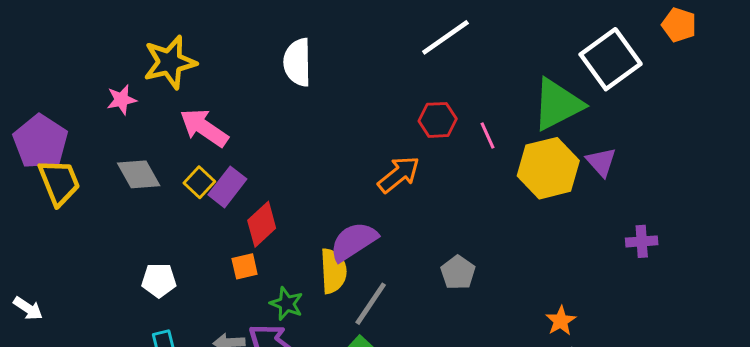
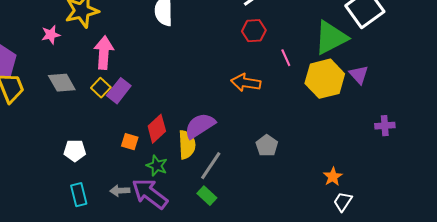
red hexagon: (438, 120) -> (254, 31), moved
pink arrow: (204, 128) -> (104, 53), turned 60
orange arrow: (399, 174) -> (246, 83), moved, turned -132
red diamond: (262, 224) -> (157, 129), moved
orange square: (245, 266) -> (130, 142), turned 30

